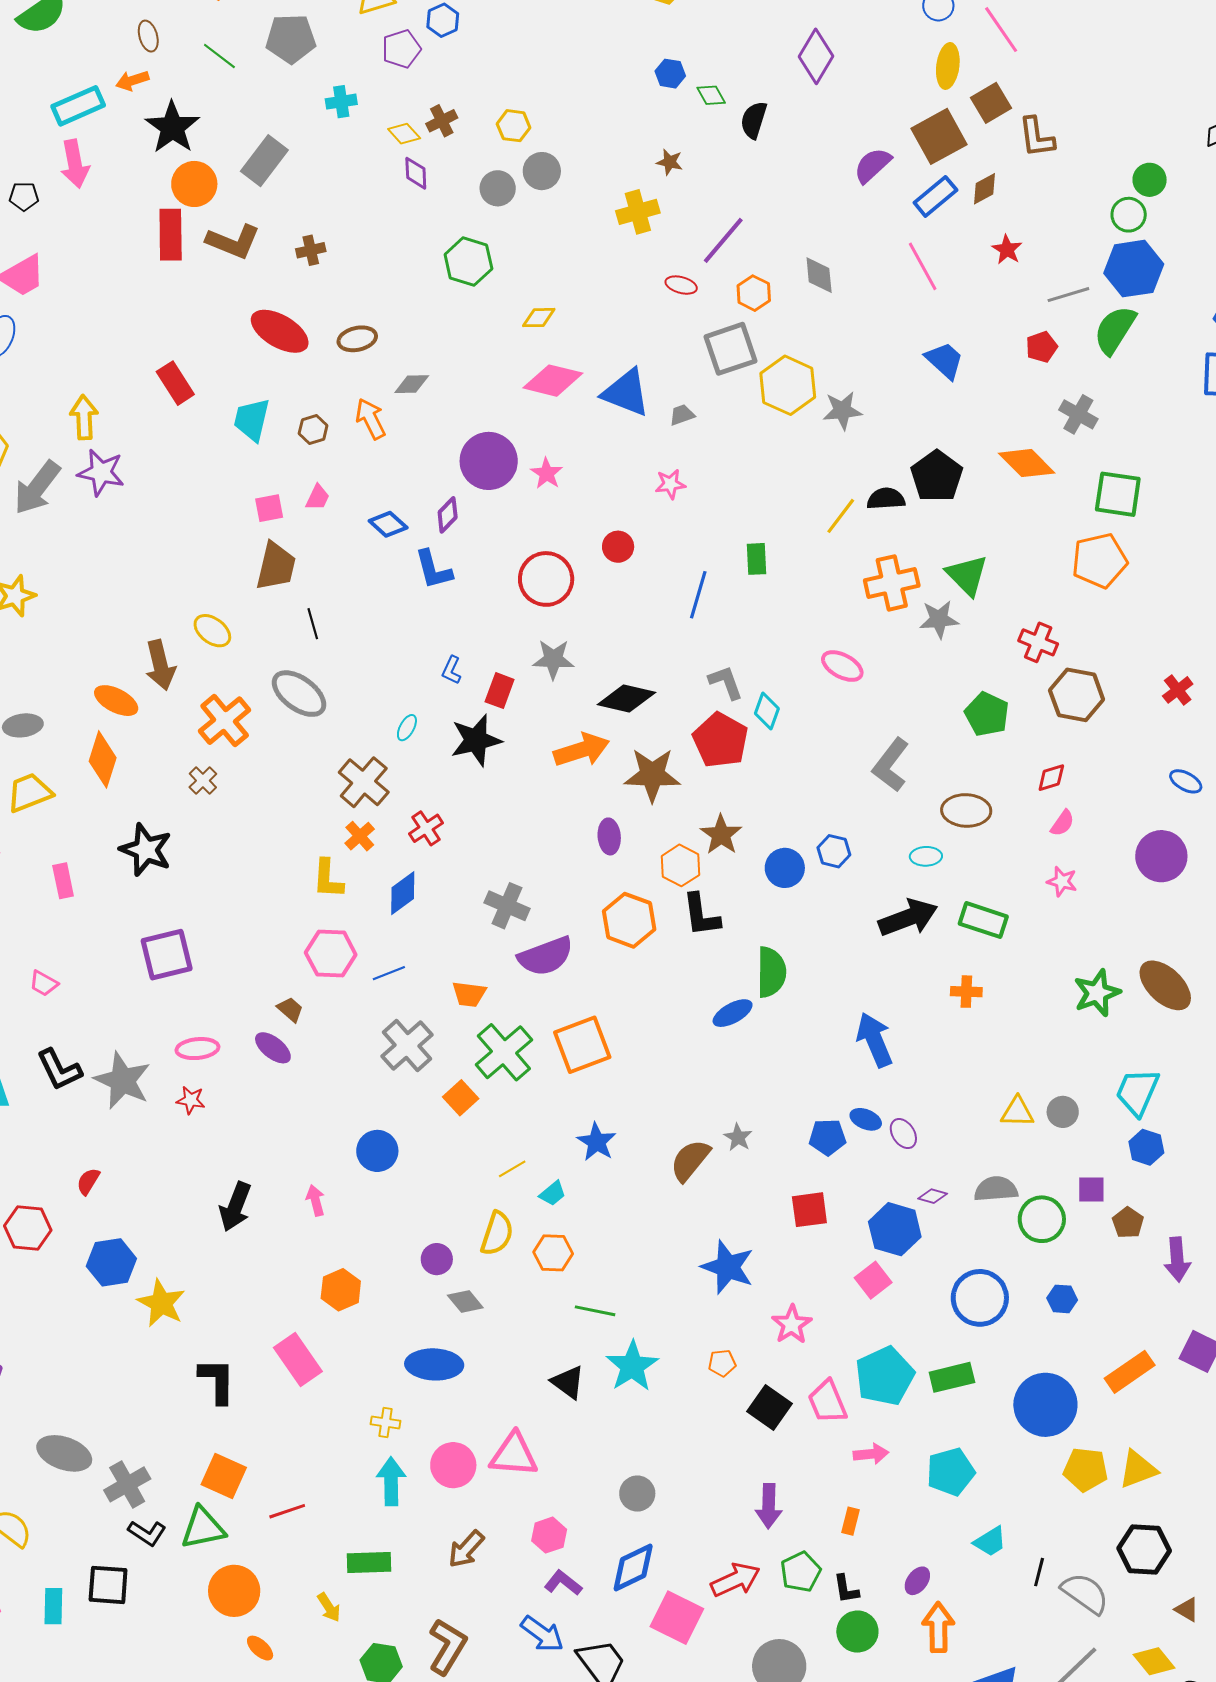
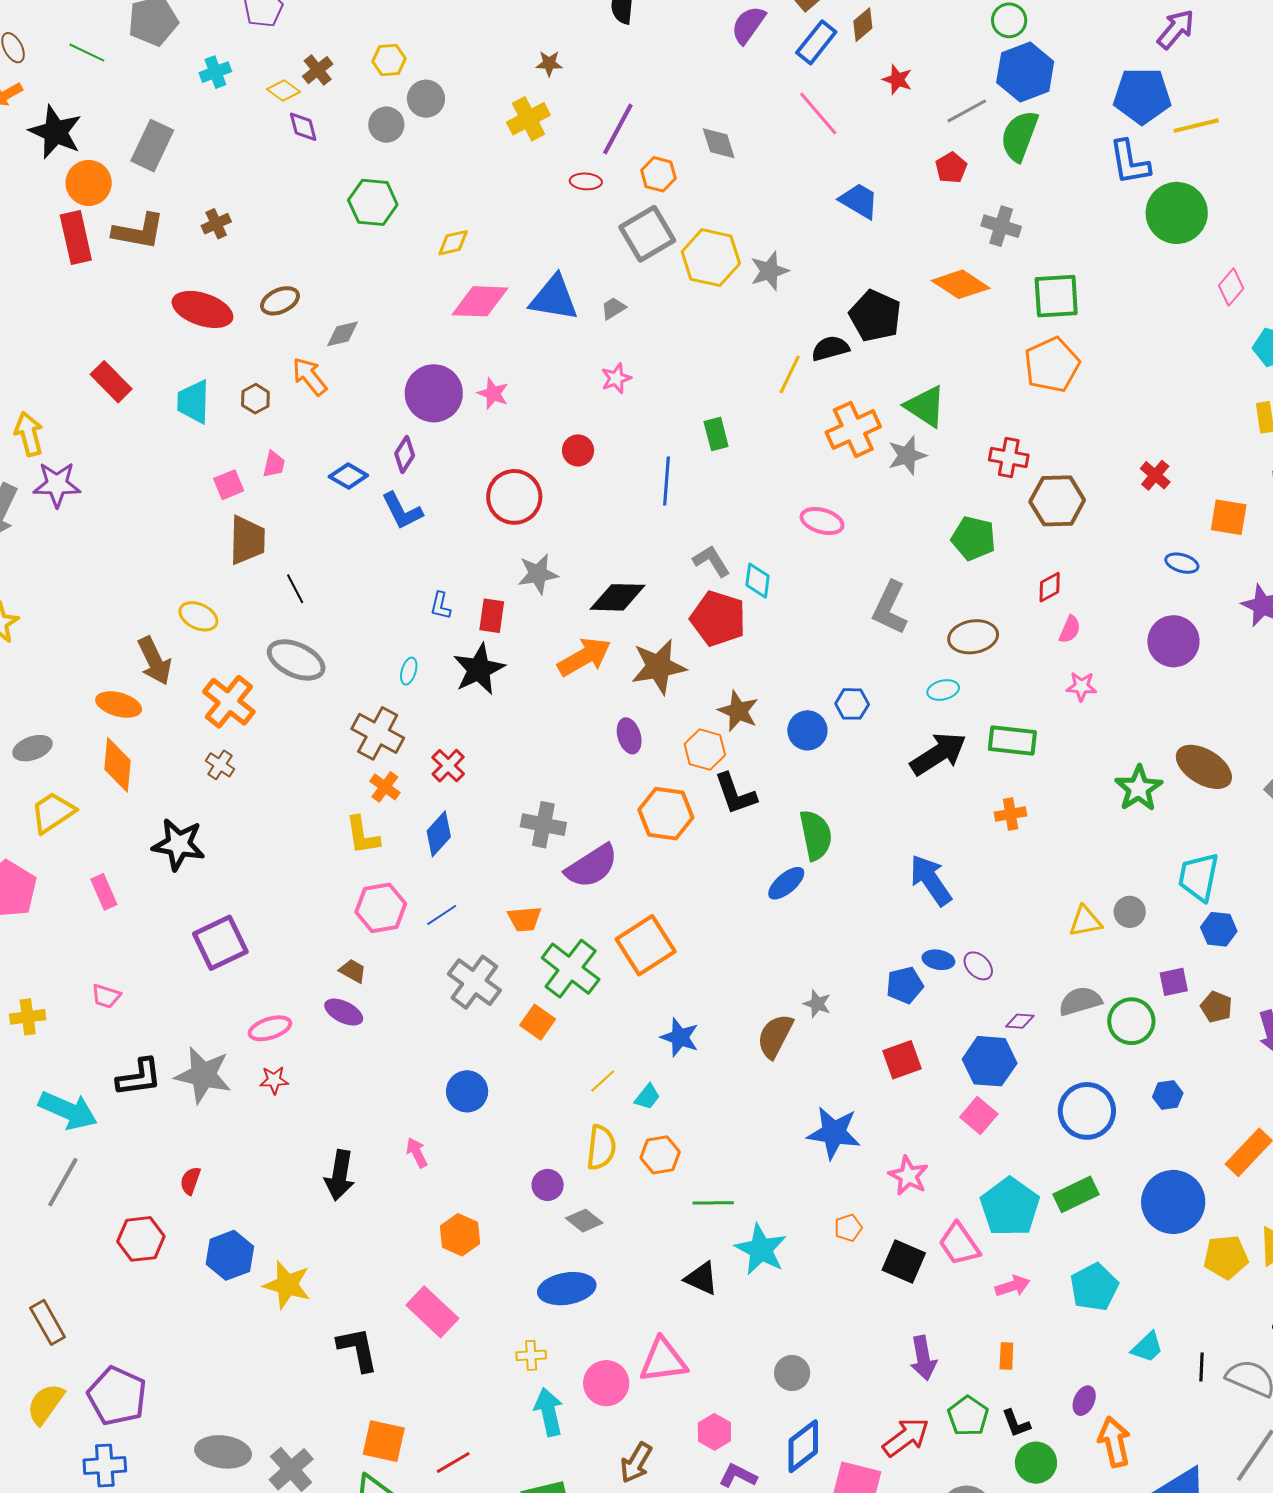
black L-shape: (59, 1070) -> (139, 1077), turned -60

